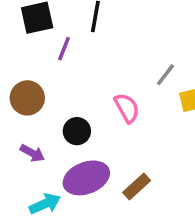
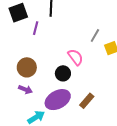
brown circle: (27, 98) -> (27, 67), moved
black circle: (77, 131) -> (63, 73), moved

